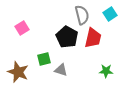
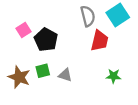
cyan square: (110, 14) -> (118, 15), size x1.5
black pentagon: (67, 37) -> (46, 40), moved
green square: (44, 59) -> (43, 71), moved

